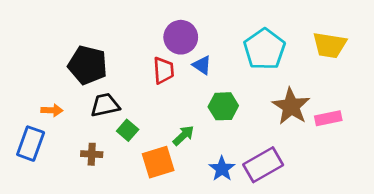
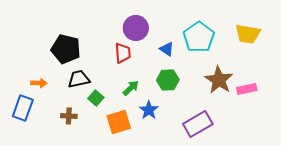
blue triangle: (202, 65) -> (167, 49), moved
green arrow: (183, 136) -> (131, 88), moved
blue star: (222, 169) -> (149, 110), moved

